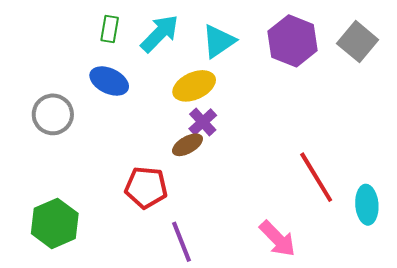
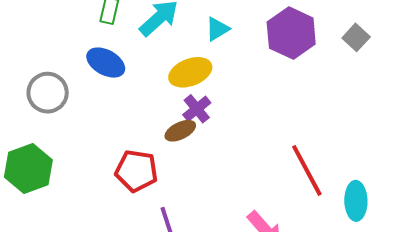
cyan triangle: (219, 41) -> (217, 29), size x0.7
gray square: (358, 42) -> (356, 37), size x0.7
green hexagon: (55, 223) -> (28, 168), moved

